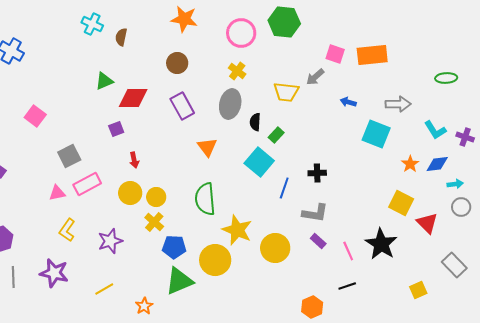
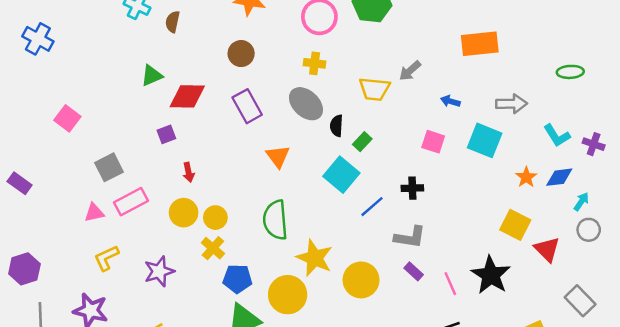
pink square: (335, 54) -> (433, 142), moved
yellow cross: (237, 71) -> (315, 63), turned -30
gray ellipse: (230, 104) -> (306, 104), turned -60
cyan arrow: (455, 184) -> (581, 202), turned -49
blue line: (284, 188) -> (372, 207), turned 30
yellow L-shape: (67, 230) -> (106, 258), turned 30

